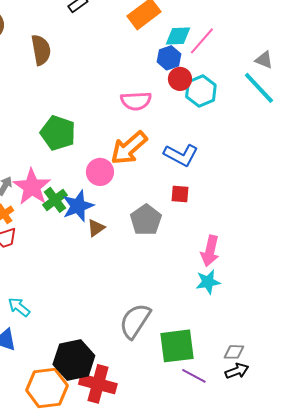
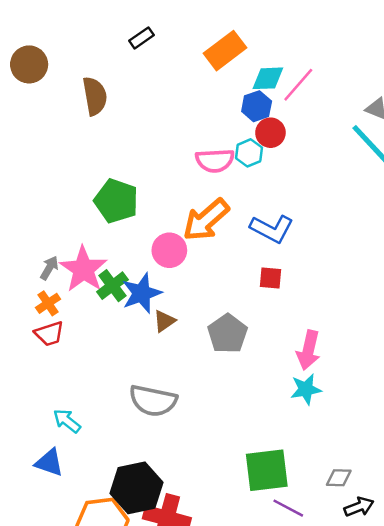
cyan hexagon: (201, 91) -> (249, 153), moved, size x0.7
gray pentagon: (146, 220) -> (228, 334), moved
gray semicircle: (135, 321) -> (153, 401), moved, turned -111
black arrow: (237, 371) -> (359, 507), moved

